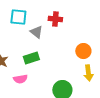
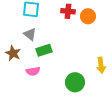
gray triangle: (36, 32) -> (30, 34), moved
orange circle: (83, 51) -> (88, 16), moved

